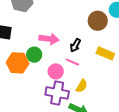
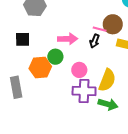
brown circle: (98, 21) -> (113, 24), moved
pink line: (72, 62) -> (100, 29), moved
yellow semicircle: (82, 86) -> (107, 80), size x1.6

